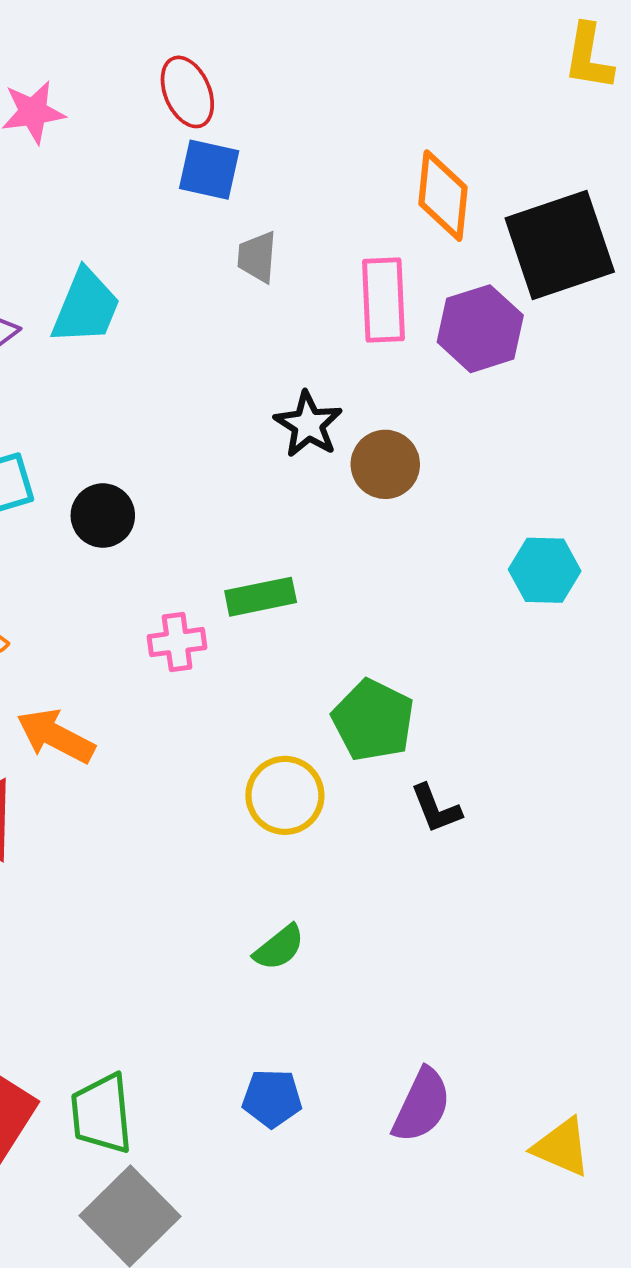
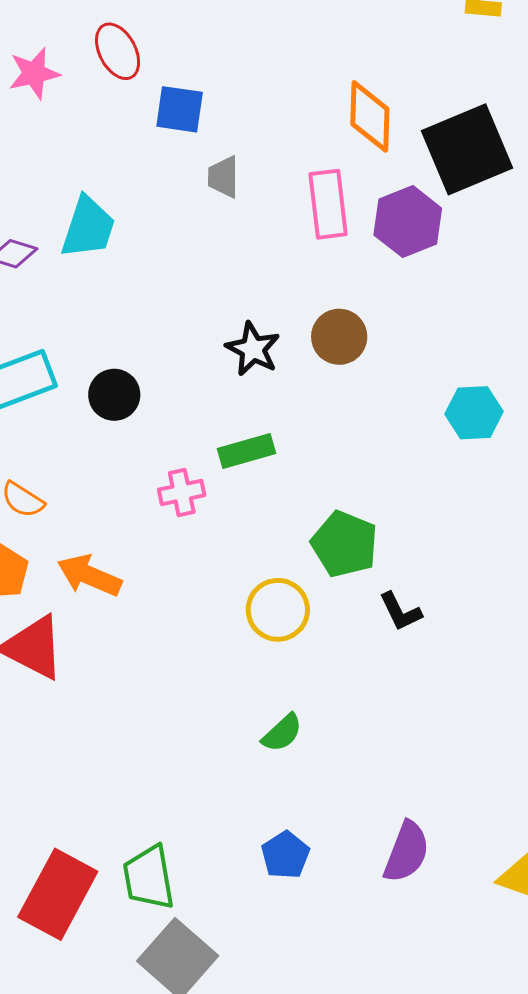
red ellipse: (187, 92) -> (118, 51), moved
black star: (308, 424) -> (253, 349), moved
blue pentagon: (272, 1098) -> (285, 855), turned -30

